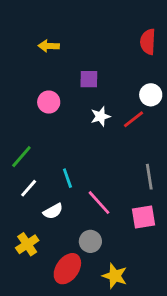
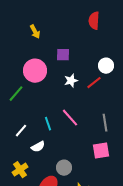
red semicircle: (148, 42) -> (94, 21), moved
yellow arrow: (49, 46) -> (35, 32), turned -120
pink circle: (49, 102) -> (35, 71), size x1.5
green line: (21, 157) -> (16, 94), moved
pink line: (99, 203) -> (70, 118), moved

